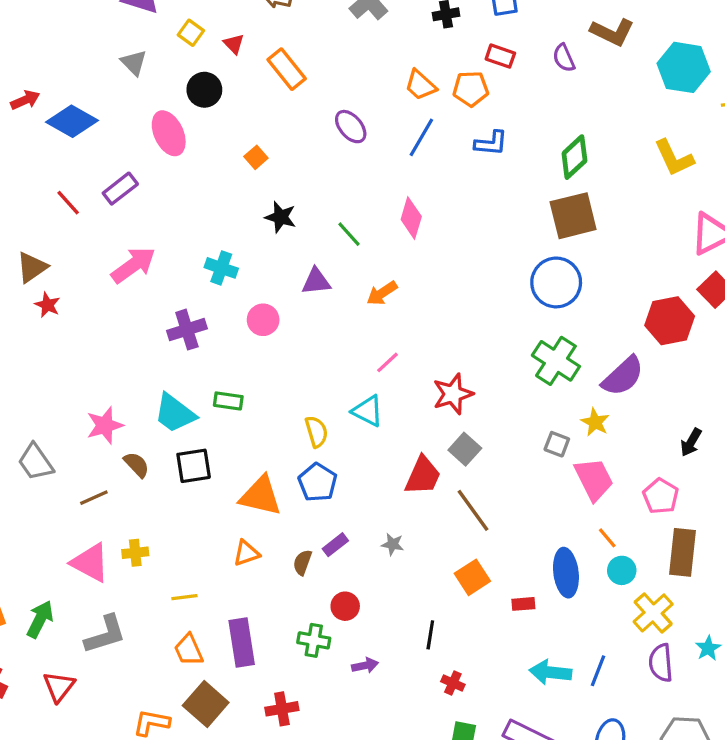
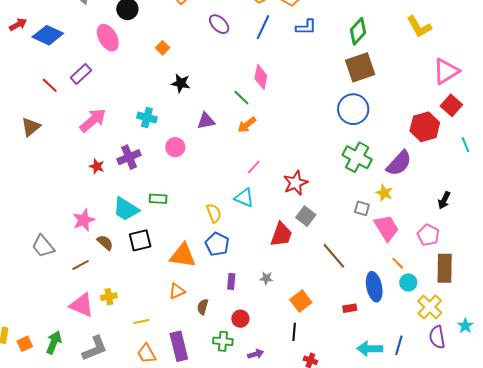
green line: (349, 234) -> (241, 98), moved
red star: (47, 305) -> (97, 166), moved
brown line: (473, 510) -> (334, 256), moved
purple rectangle: (335, 545) -> (231, 281), turned -42
brown semicircle: (302, 562) -> (203, 307), moved
orange square: (472, 577) -> (301, 301), moved

